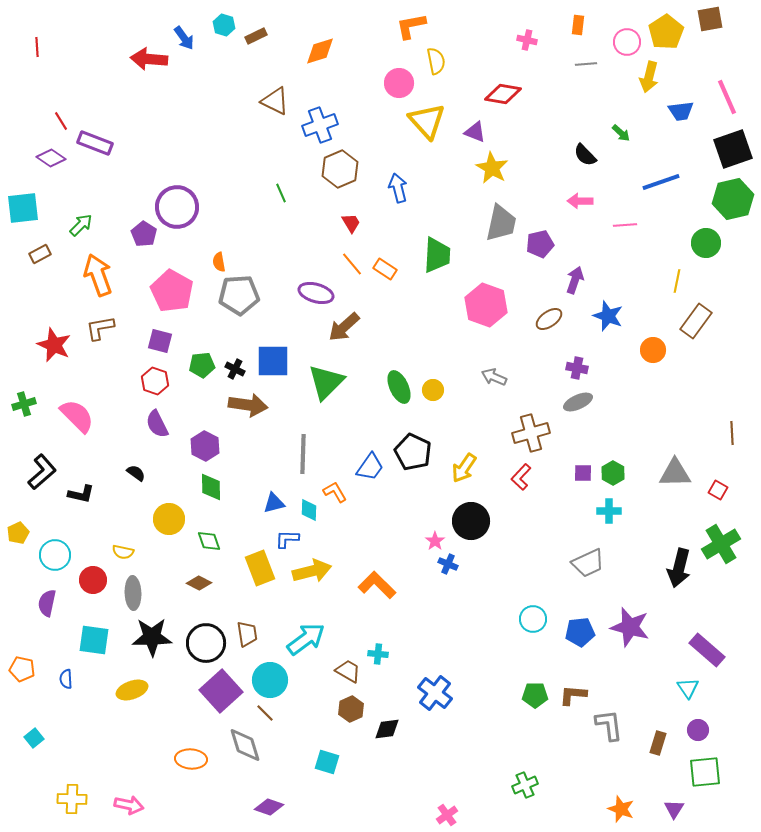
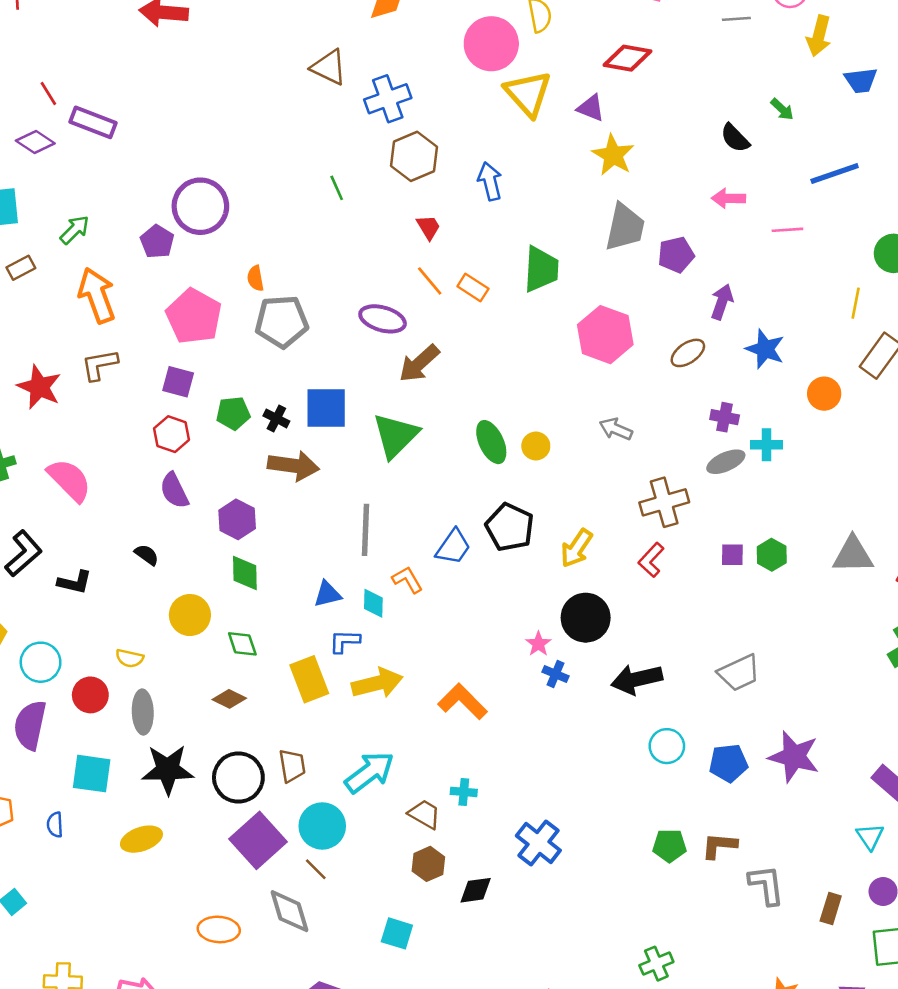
pink circle: (399, 83) -> (491, 44), size x1.4
cyan cross: (609, 511) -> (766, 445), moved
black arrow: (679, 568) -> (637, 679), moved, turned 63
purple semicircle: (47, 603) -> (30, 725), size x1.4

